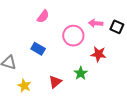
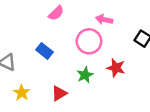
pink arrow: (96, 23) -> (104, 20), moved
green star: (81, 73) -> (85, 75), moved

